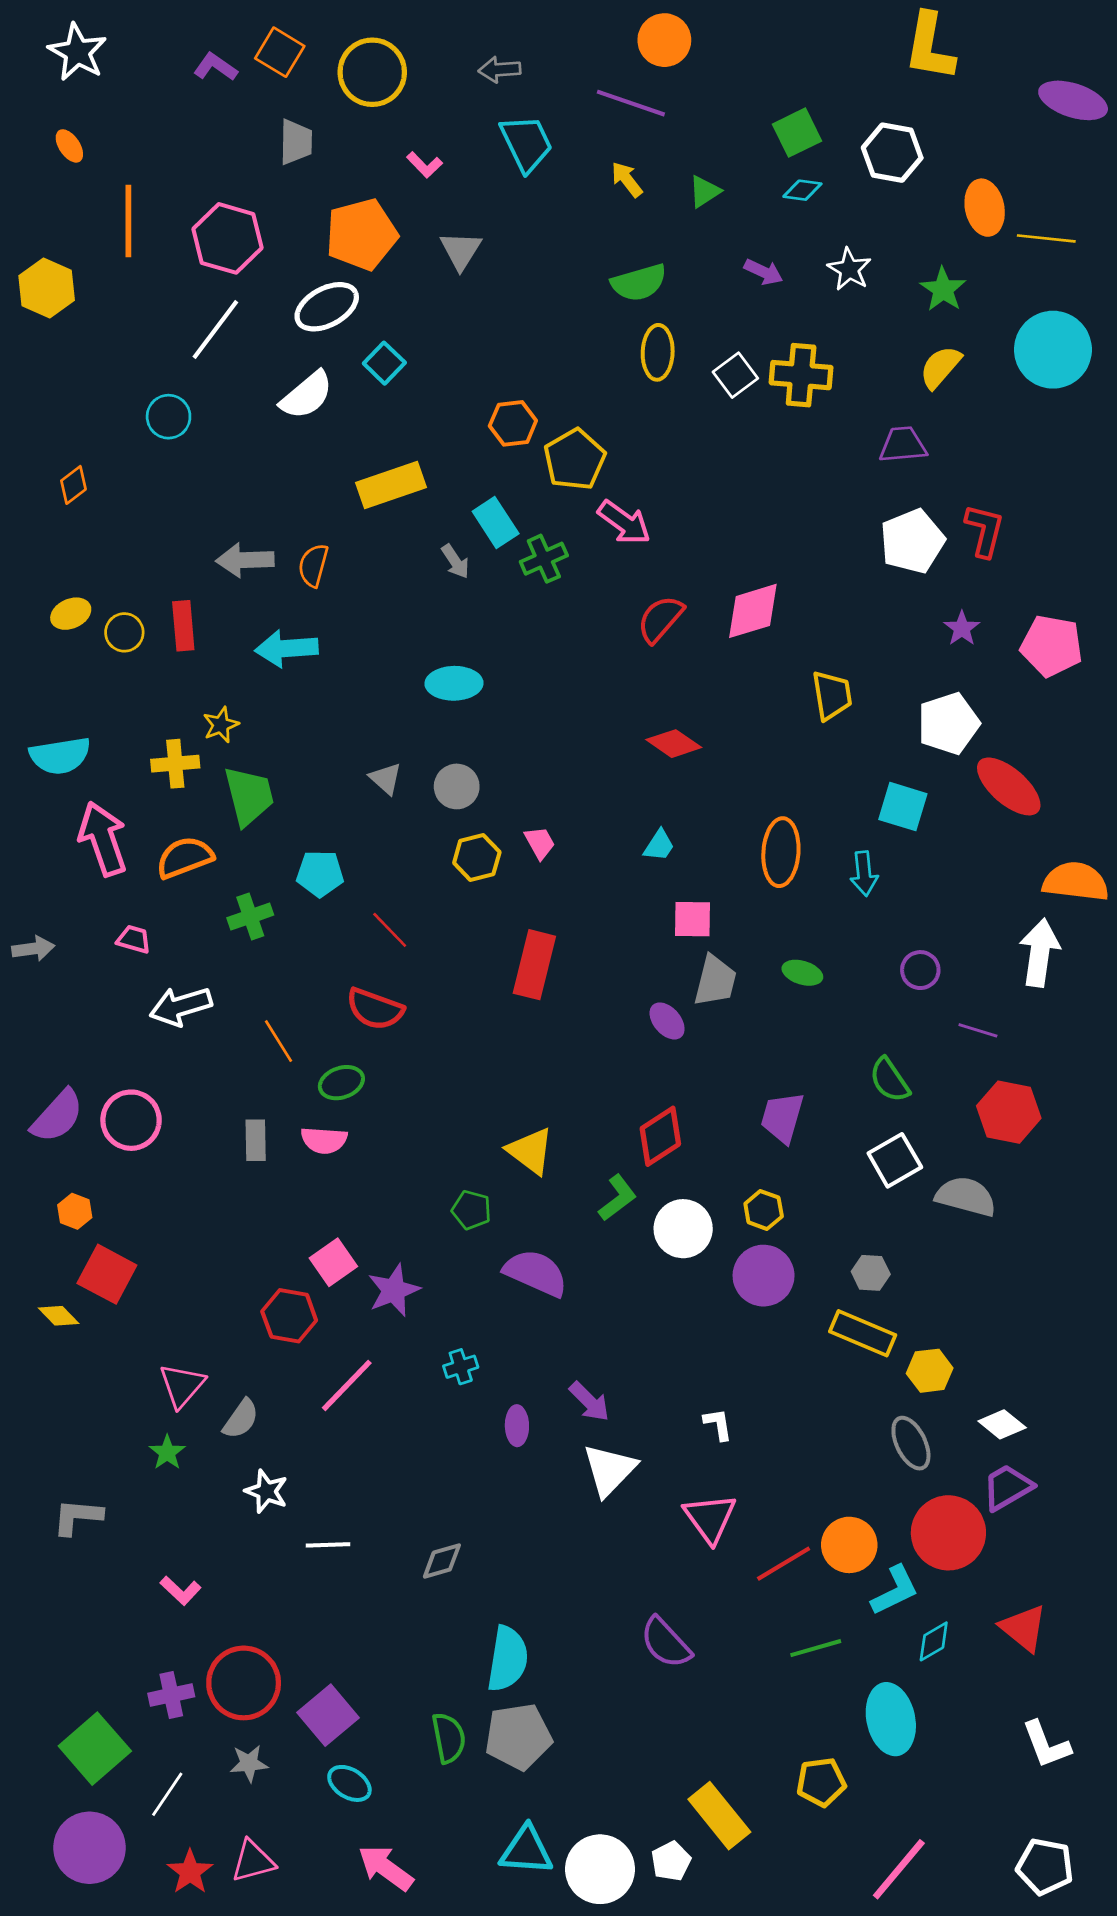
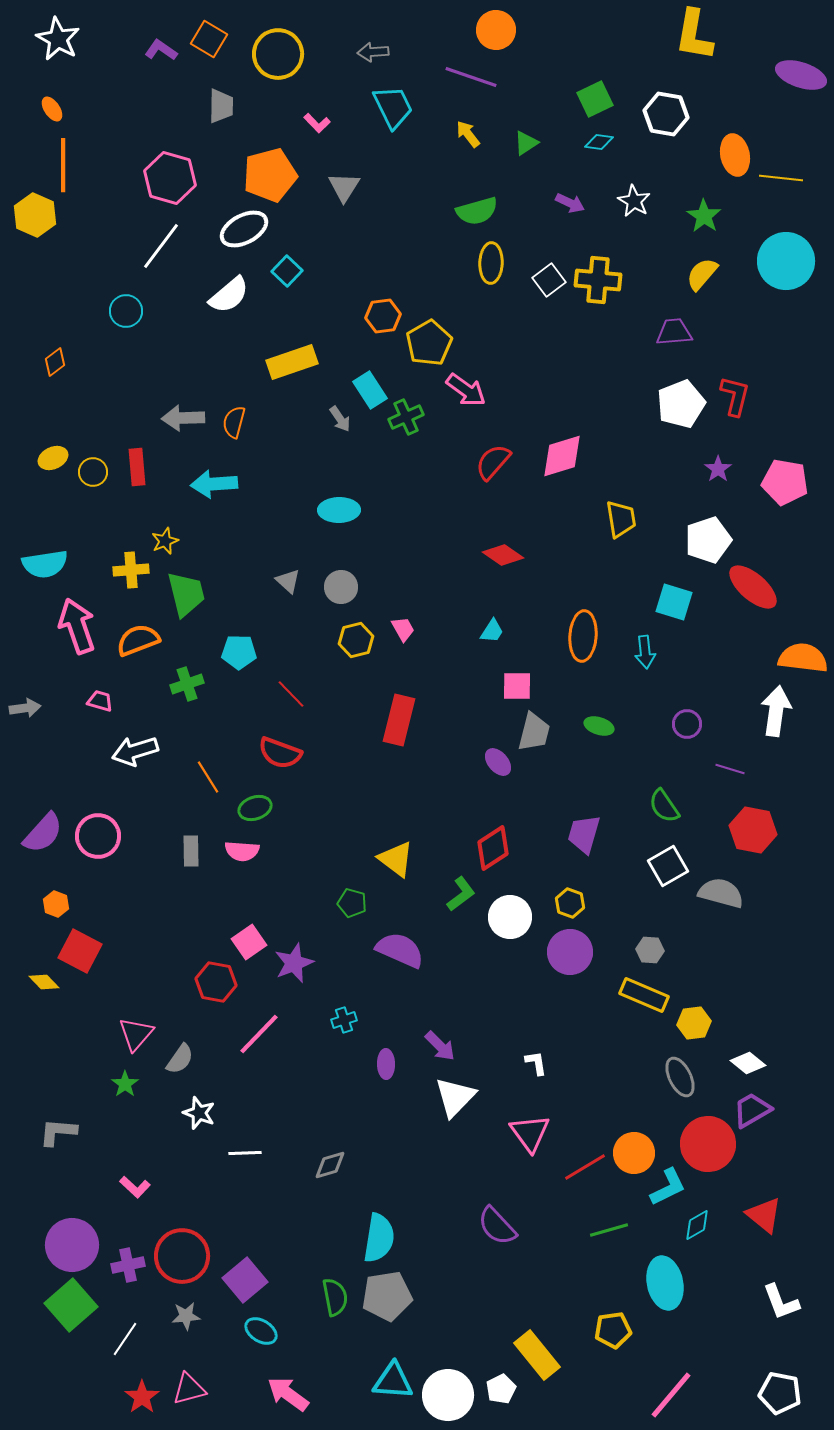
orange line: (128, 221) -> (63, 165), moved
purple circle: (90, 1848) -> (72, 1245), moved

